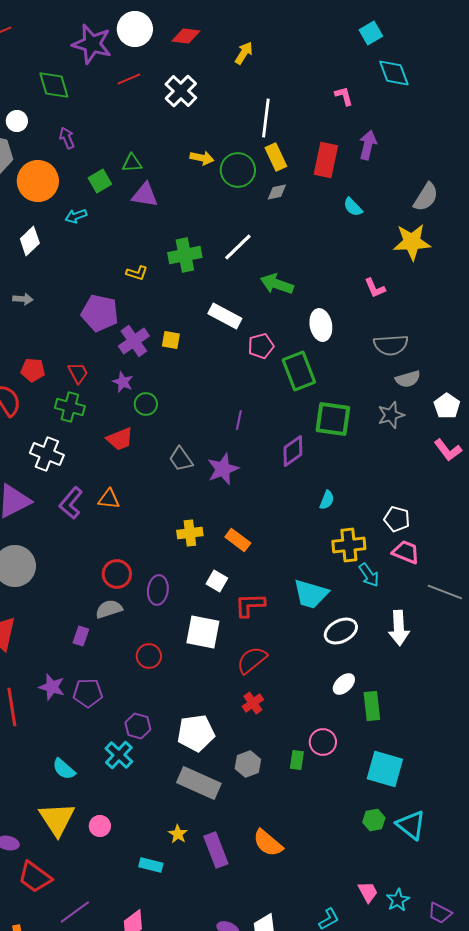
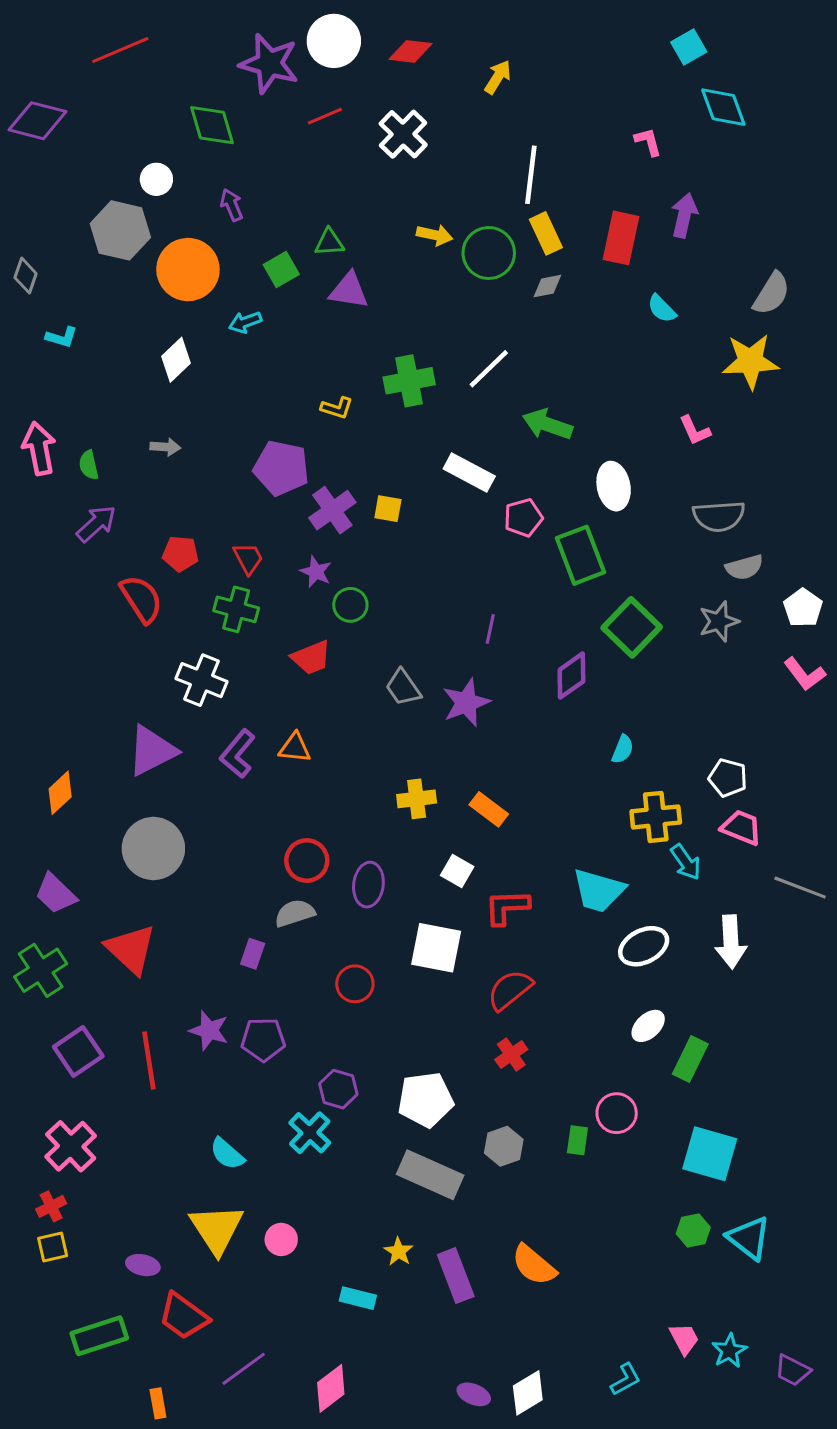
green square: (333, 419) -> (632, 627), turned 36
green rectangle: (372, 706) -> (690, 1059), turned 32

